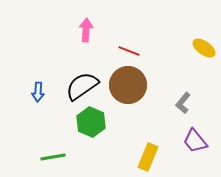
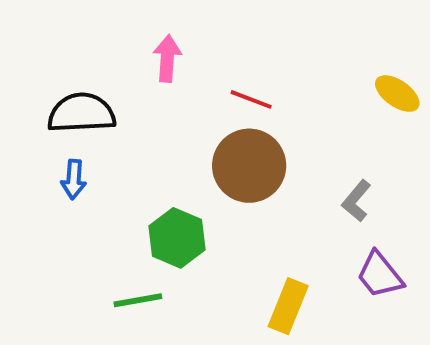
black semicircle: (82, 86) -> (81, 113), moved, turned 32
green line: (53, 157) -> (138, 300), moved

